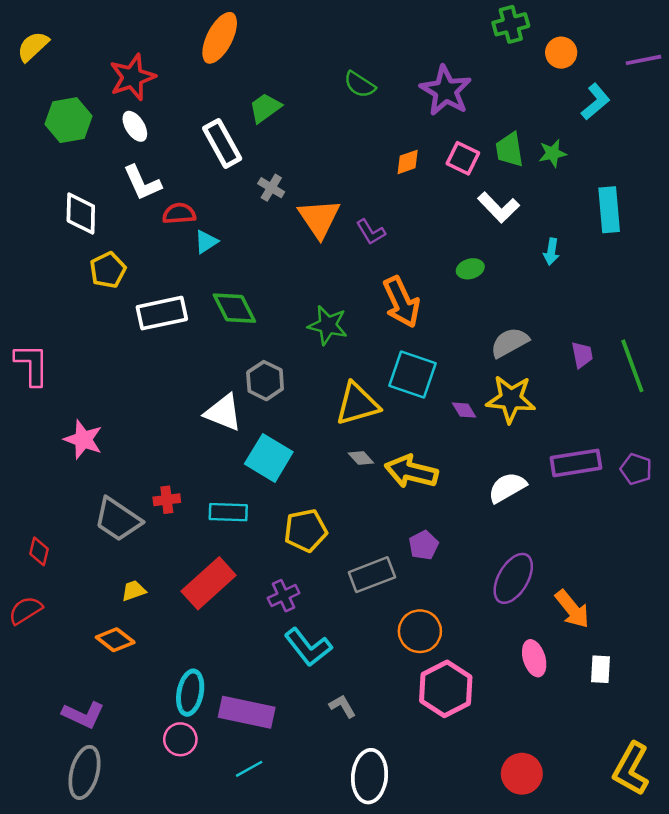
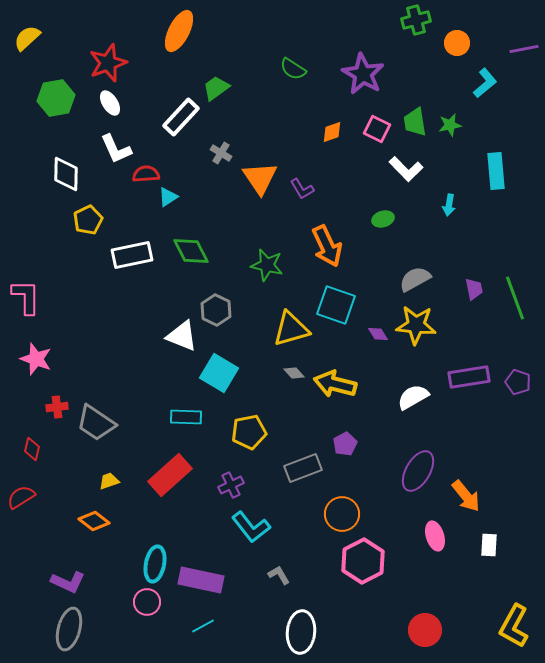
white rectangle: (222, 143) -> (181, 117), turned 72
pink star: (83, 440) -> (36, 359), moved
red cross: (167, 500) -> (57, 407), moved

